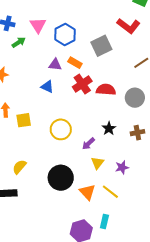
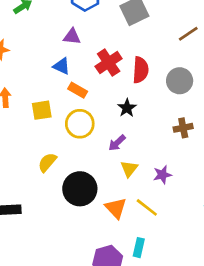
orange rectangle: (75, 63) -> (78, 90), moved
red semicircle: (106, 90) -> (141, 70), turned 90
yellow square: (24, 120) -> (42, 110), moved
black star: (109, 128) -> (127, 108), moved
yellow semicircle: (19, 167) -> (47, 162), moved

